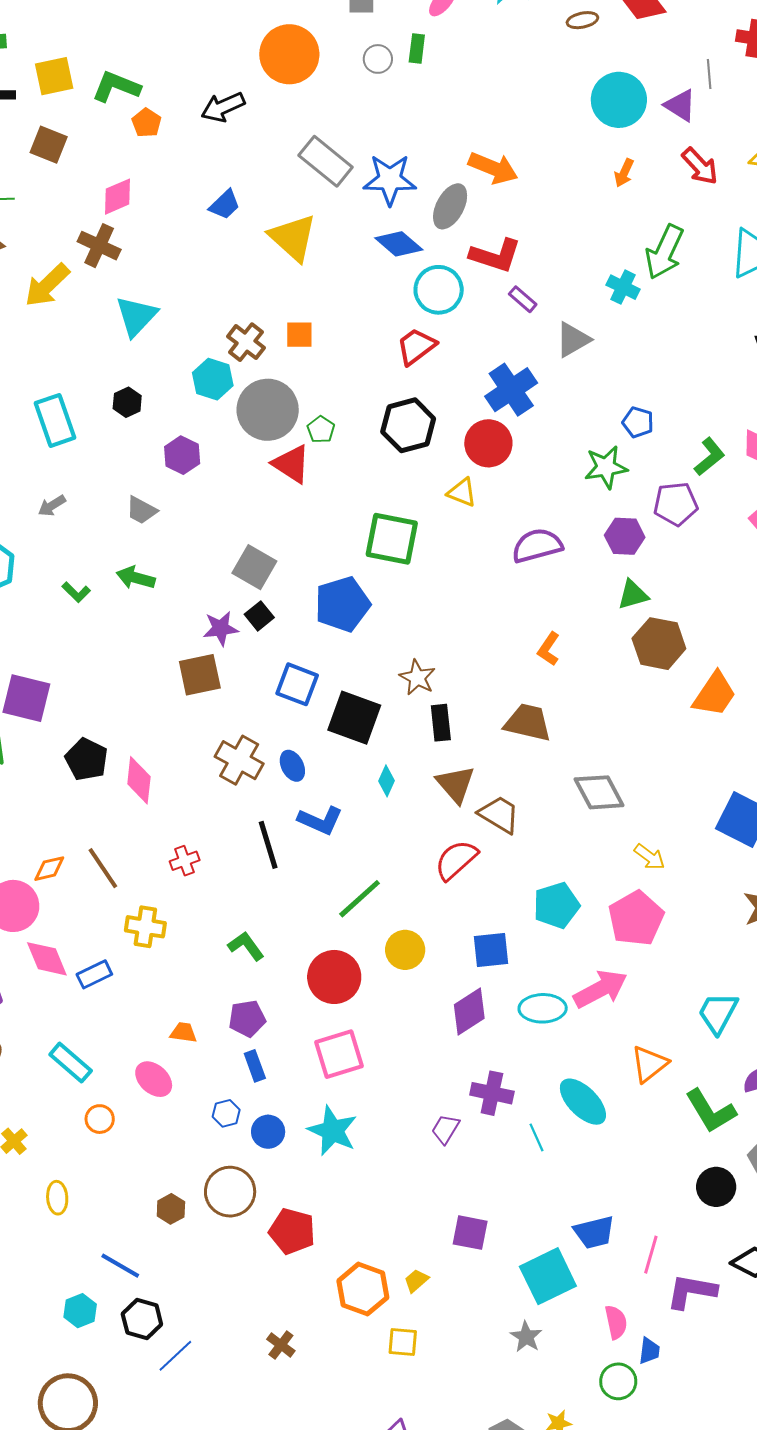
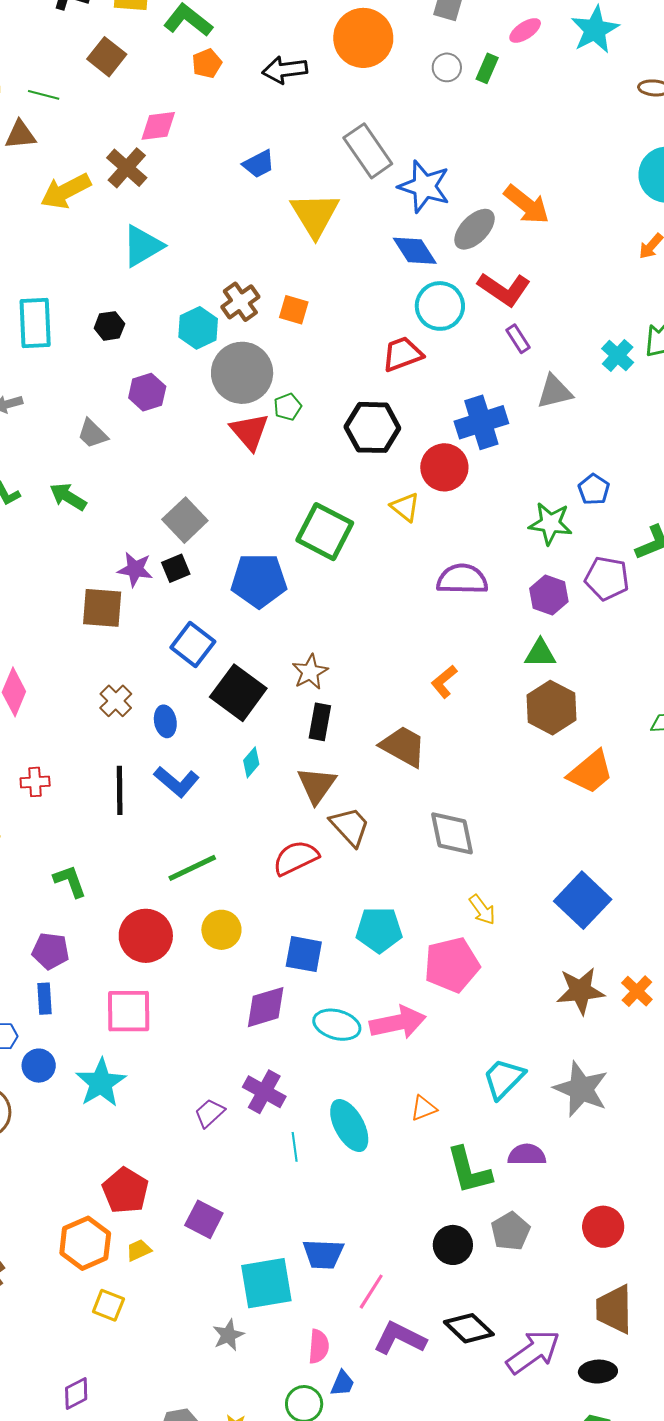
brown cross: (239, 760) -> (116, 701), size x0.7
orange triangle: (649, 1064) -> (424, 1108), size x0.7
red pentagon: (292, 1231) -> (125, 1191), moved

